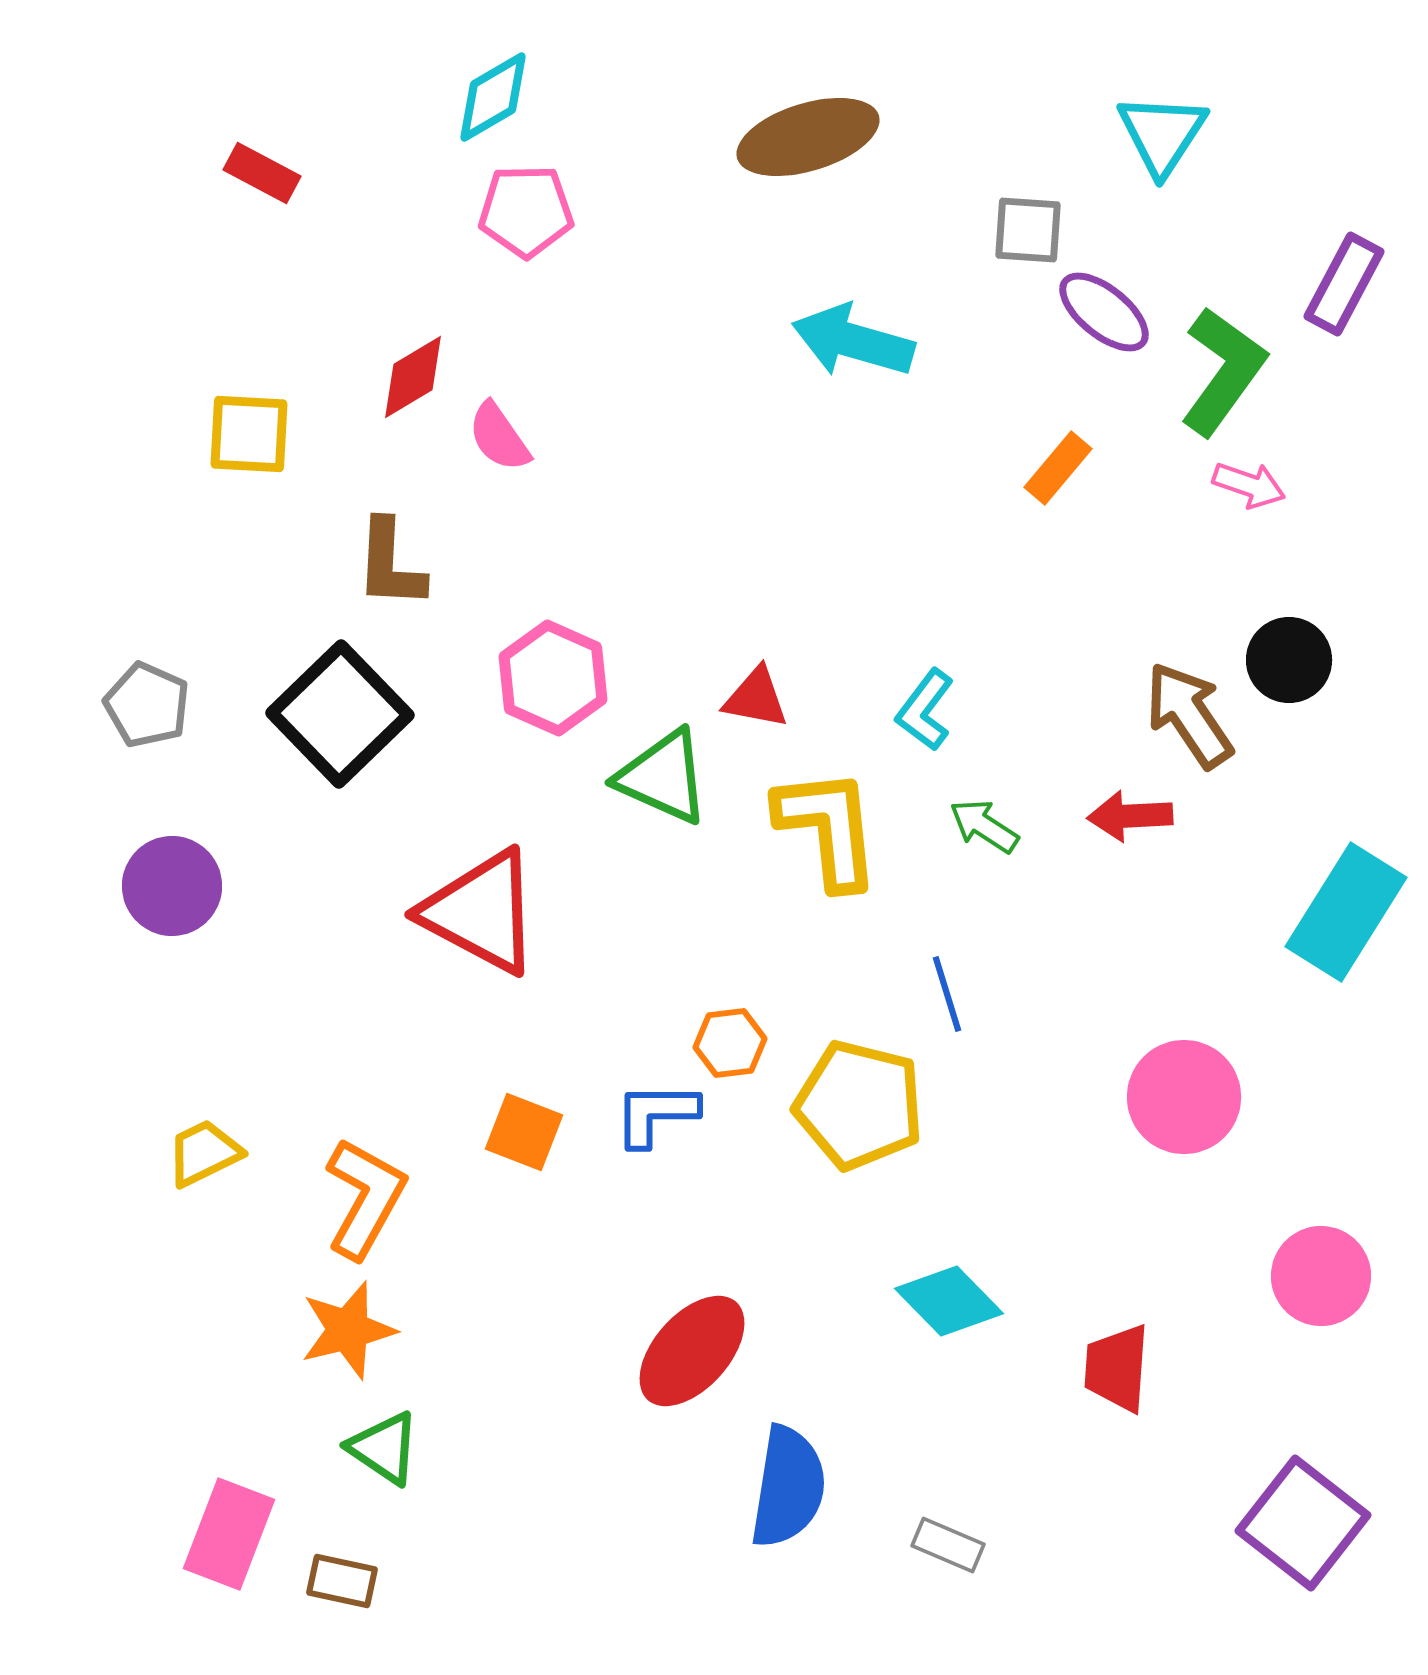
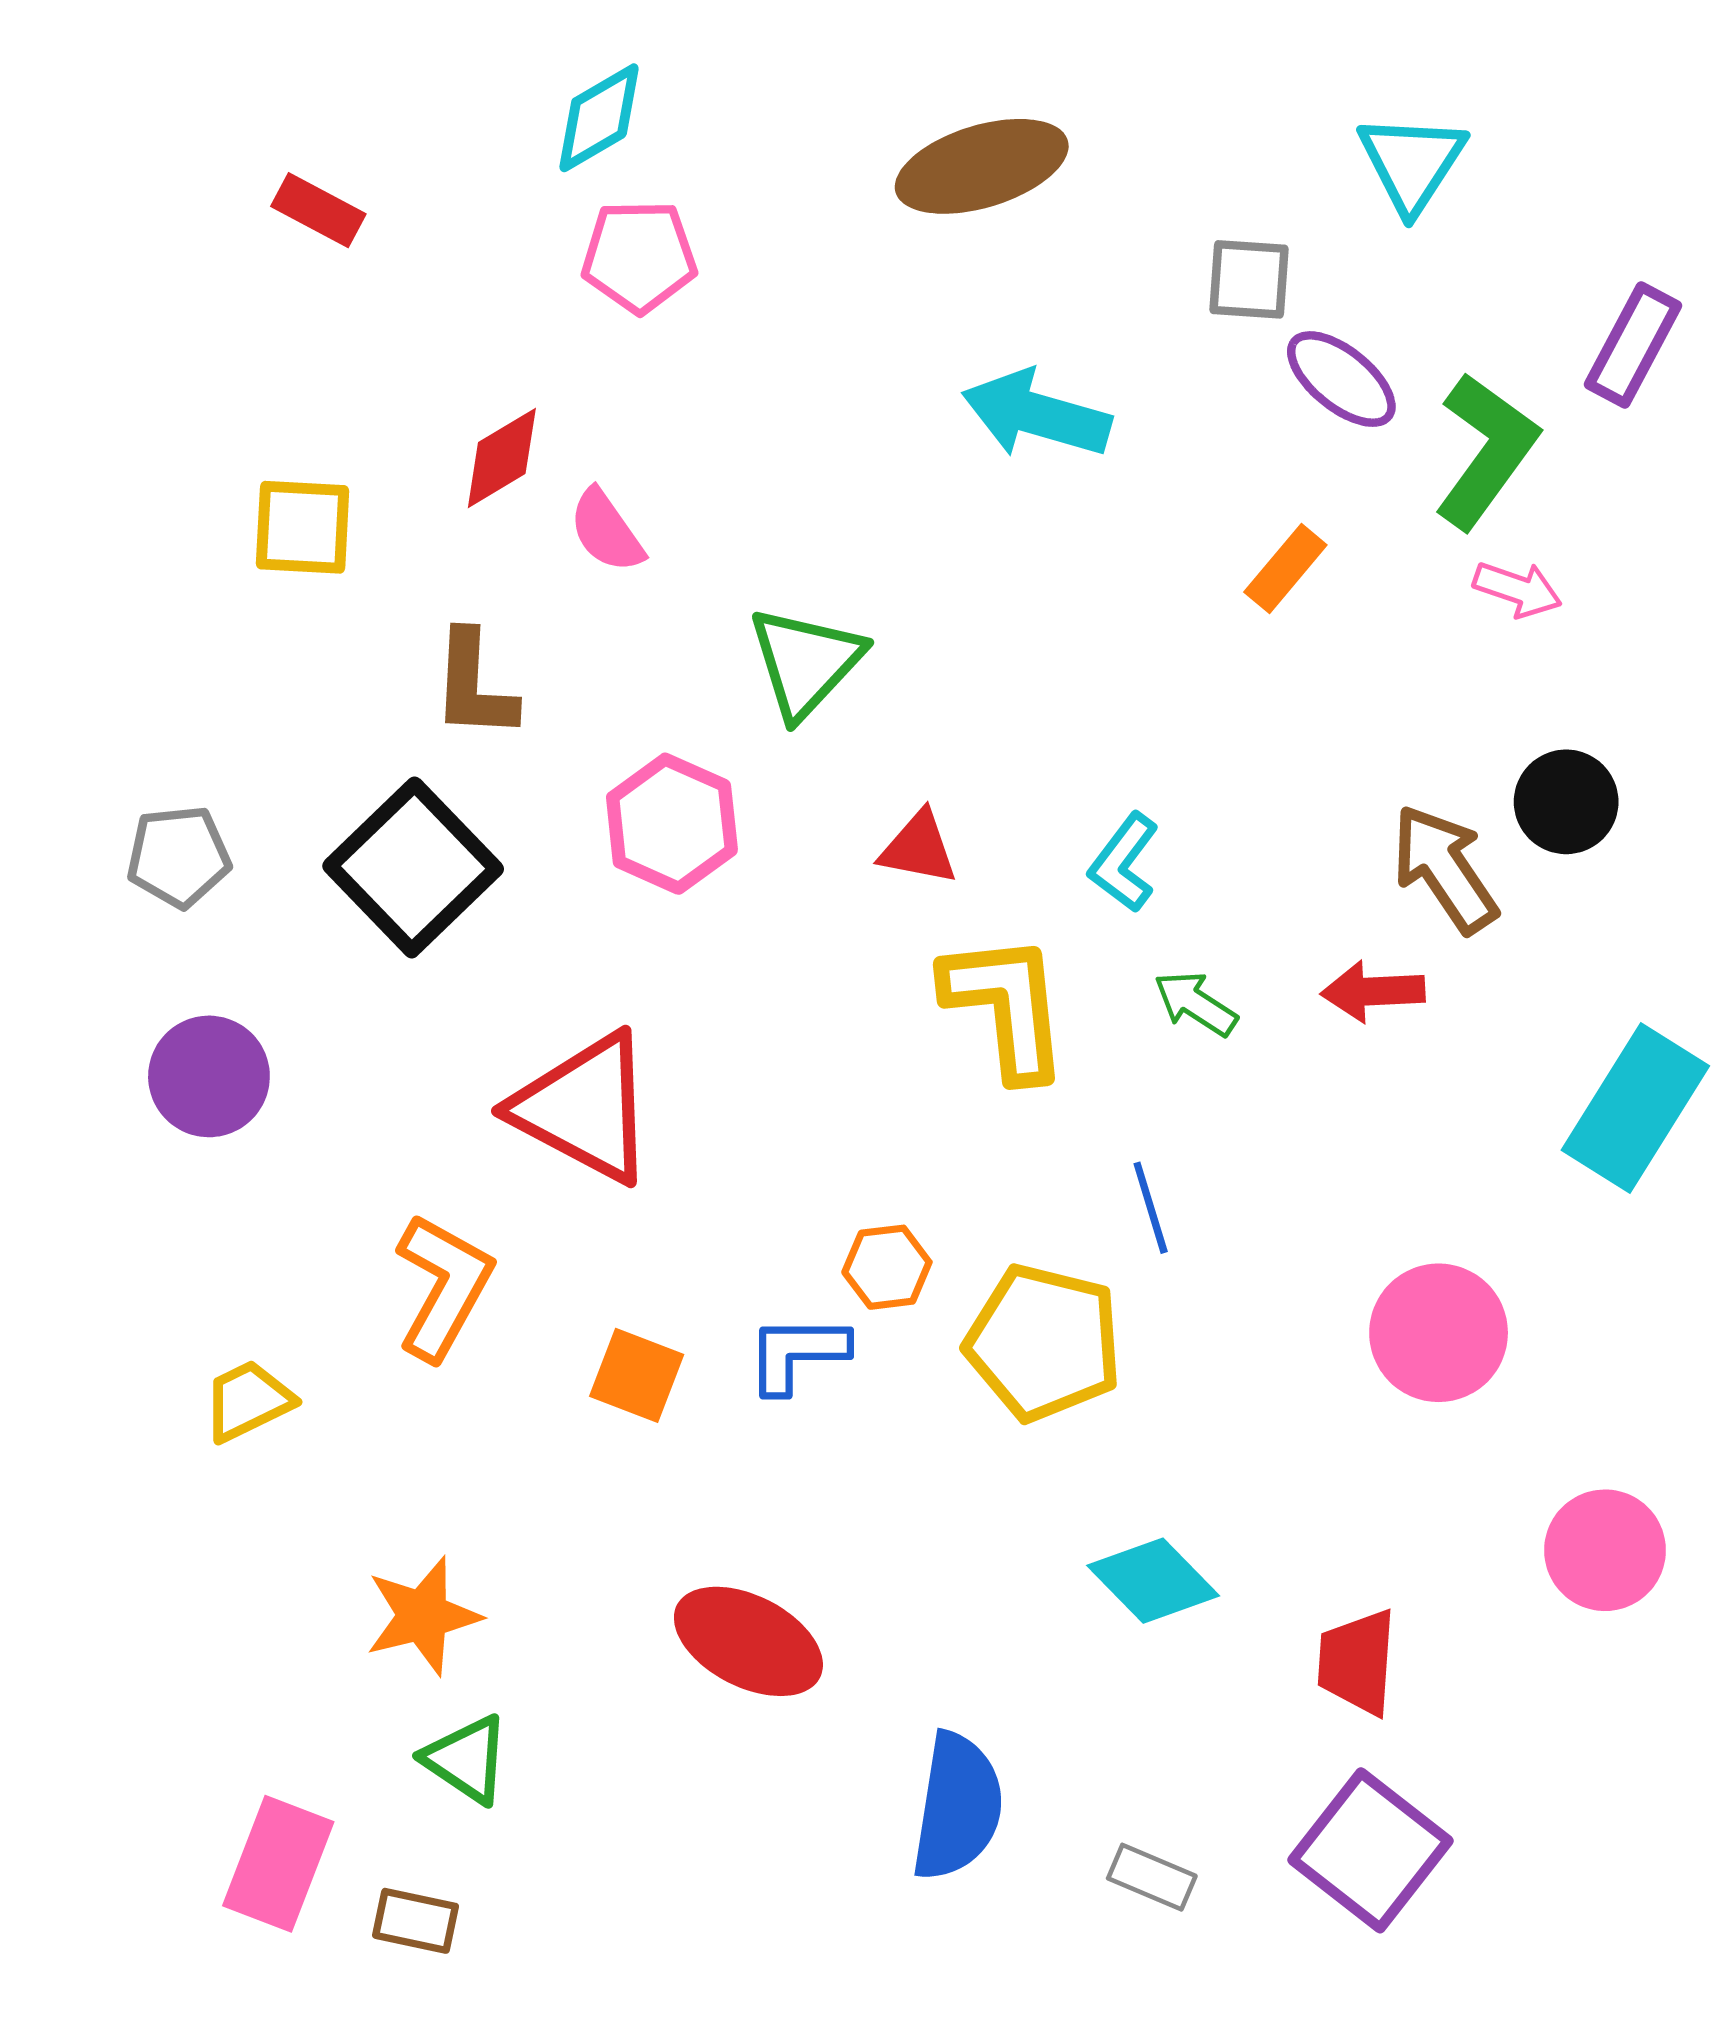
gray pentagon: (147, 705) -> (179, 857), turned -30
green triangle: (663, 777) -> (806, 662), moved, turned 49
orange L-shape: (365, 1198) -> (443, 1287), moved
red ellipse: (692, 1351) -> (748, 1641), moved, turned 75
purple square: (1303, 1523) -> (1371, 1850), moved

